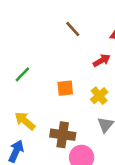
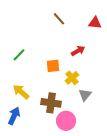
red arrow: (102, 60) -> (78, 51), moved
yellow cross: (99, 96) -> (72, 78), moved

